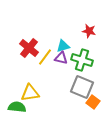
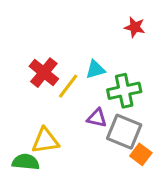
red star: (89, 31) -> (135, 27), moved
purple triangle: (61, 58) -> (97, 118), moved
green cross: (82, 60) -> (124, 91), turned -30

